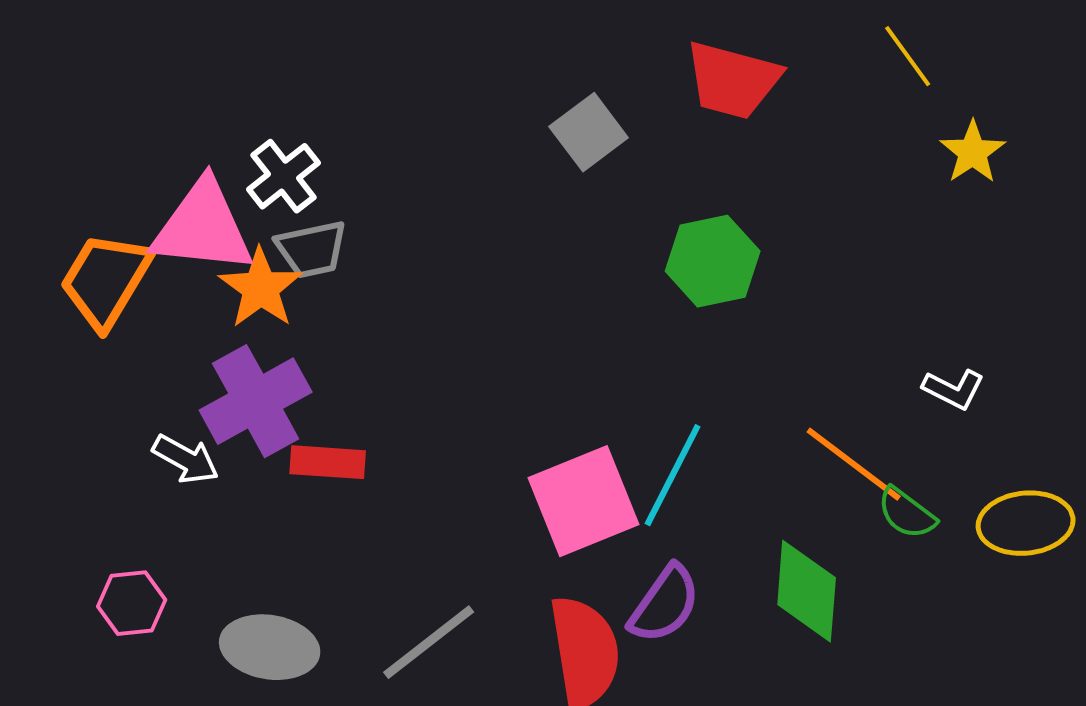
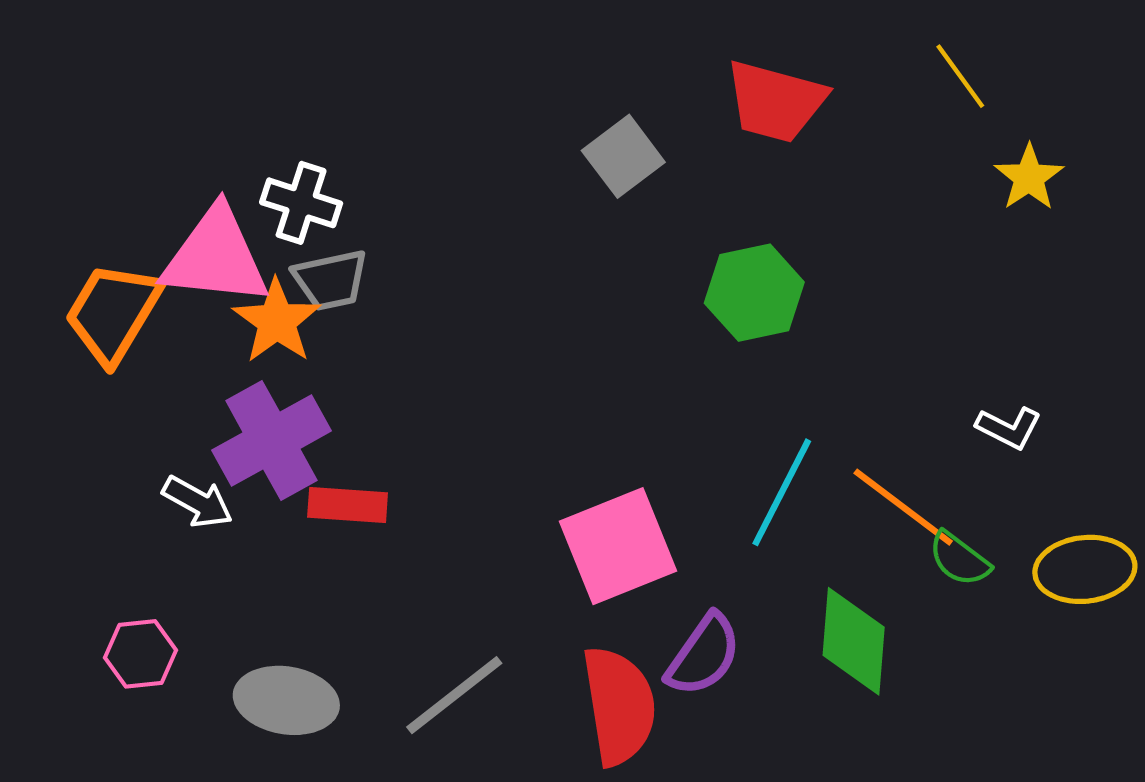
white cross: (284, 176) -> (301, 203), turned -34
cyan line: (673, 475) -> (782, 492), moved

